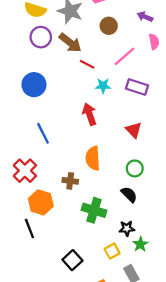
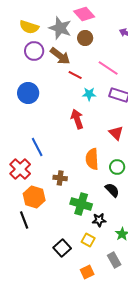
brown circle: (109, 26) -> (85, 38), moved
pink line: (125, 56) -> (108, 68), turned 75
blue line: (43, 133) -> (37, 147), moved
orange semicircle: (93, 158) -> (92, 159), moved
black star: (127, 228) -> (99, 220), moved
yellow square: (112, 251) -> (88, 240), moved, turned -32

